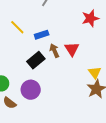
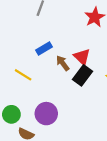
yellow line: (17, 27) -> (23, 75), moved
black rectangle: (36, 60) -> (82, 75), moved

